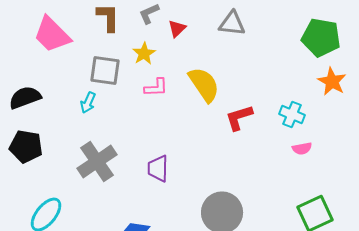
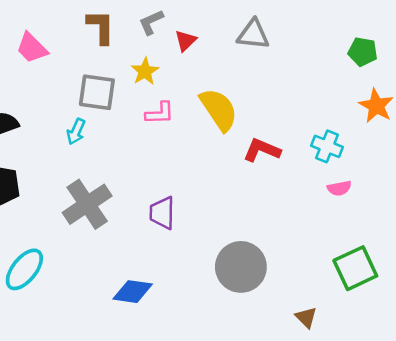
pink trapezoid: (52, 34) -> (32, 48), size x0.7
green pentagon: (321, 38) -> (363, 52), size x0.6
red L-shape: (239, 118) -> (262, 150), turned 40

